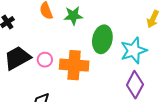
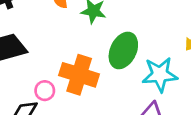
pink circle: (45, 60) -> (45, 91), moved

